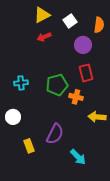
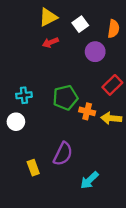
red rectangle: (86, 73) -> (112, 85), moved, turned 60
white circle: (13, 117) -> (16, 122), moved
yellow arrow: (97, 117) -> (111, 118), moved
cyan arrow: (78, 157) -> (89, 180), turned 90

